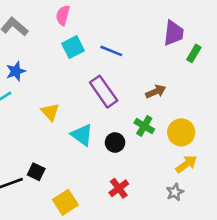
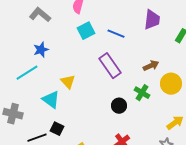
purple trapezoid: (174, 33) -> (152, 20), moved
yellow circle: (181, 132) -> (171, 84), moved
cyan triangle: (82, 135) -> (51, 100), moved

